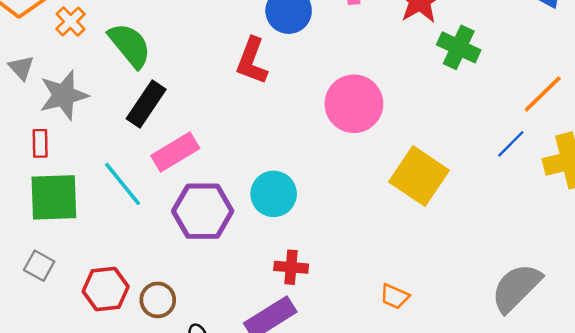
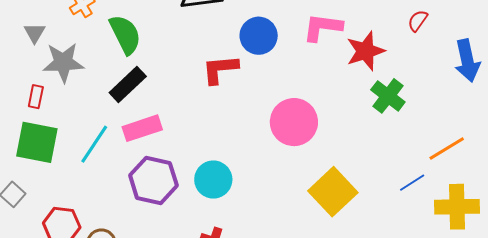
red L-shape: (252, 61) -> (220, 69), turned 51
cyan line: (123, 184) -> (94, 144), turned 60

